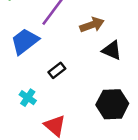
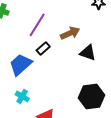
blue trapezoid: (25, 41) -> (21, 64), moved
black rectangle: (57, 70) -> (43, 48), moved

